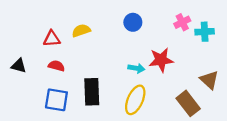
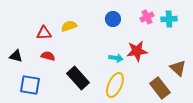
pink cross: (182, 22) -> (147, 17), moved
cyan cross: (205, 32) -> (169, 19), moved
black rectangle: (92, 92) -> (78, 78), turned -40
blue square: (56, 100) -> (30, 85), moved

